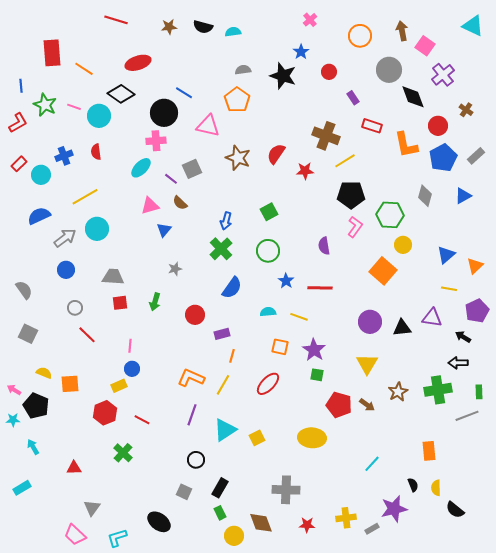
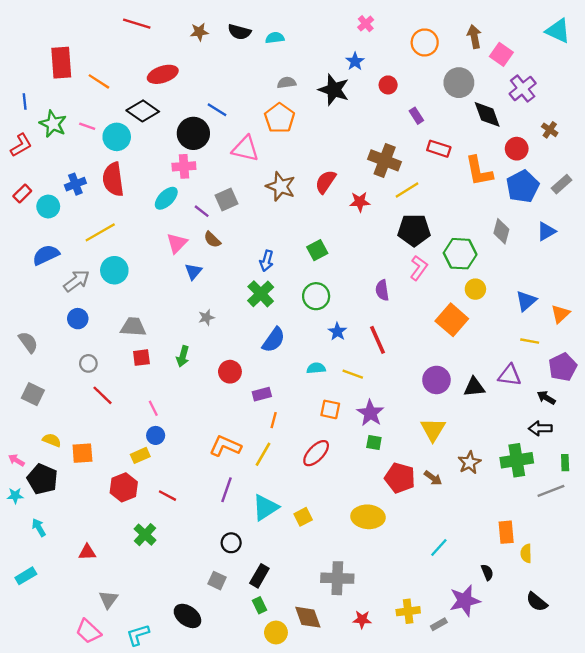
red semicircle: (96, 152) -> (113, 179), size x1.8
pink triangle: (150, 206) -> (177, 243), turned -30
red line: (320, 288) -> (377, 340), turned 65
pink line: (130, 346) -> (153, 408), turned -32
yellow semicircle: (436, 488) -> (526, 553), moved

